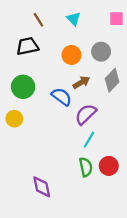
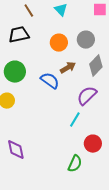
purple semicircle: (86, 114) -> (87, 96), moved
green semicircle: (86, 167) -> (75, 164), moved, turned 36
purple diamond: (42, 187) -> (16, 150), moved

